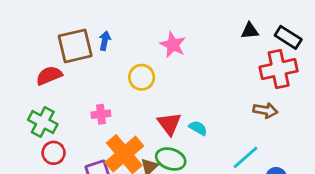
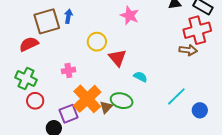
pink star: (173, 45) -> (130, 15), moved
brown arrow: (265, 110) -> (188, 50), moved
red triangle: (169, 124) -> (117, 58), moved

